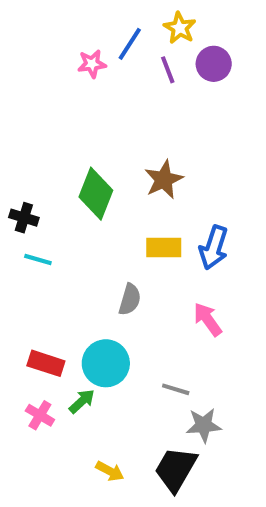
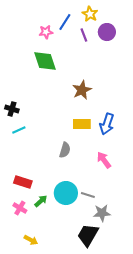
green diamond: (96, 194) -> (45, 61), moved, turned -40
cyan line: (38, 259) -> (19, 130), turned -40
cyan circle: (106, 363) -> (66, 193), moved
yellow arrow: (110, 471) -> (31, 240), moved

